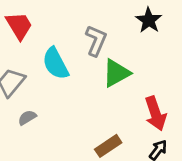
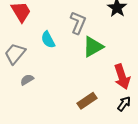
cyan semicircle: (55, 63) -> (48, 40), size x0.7

